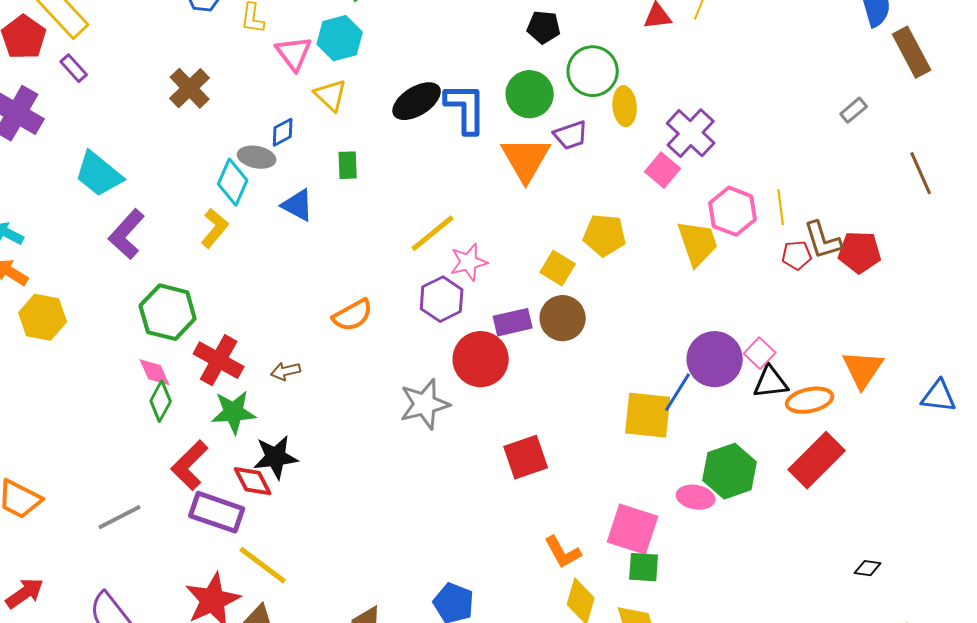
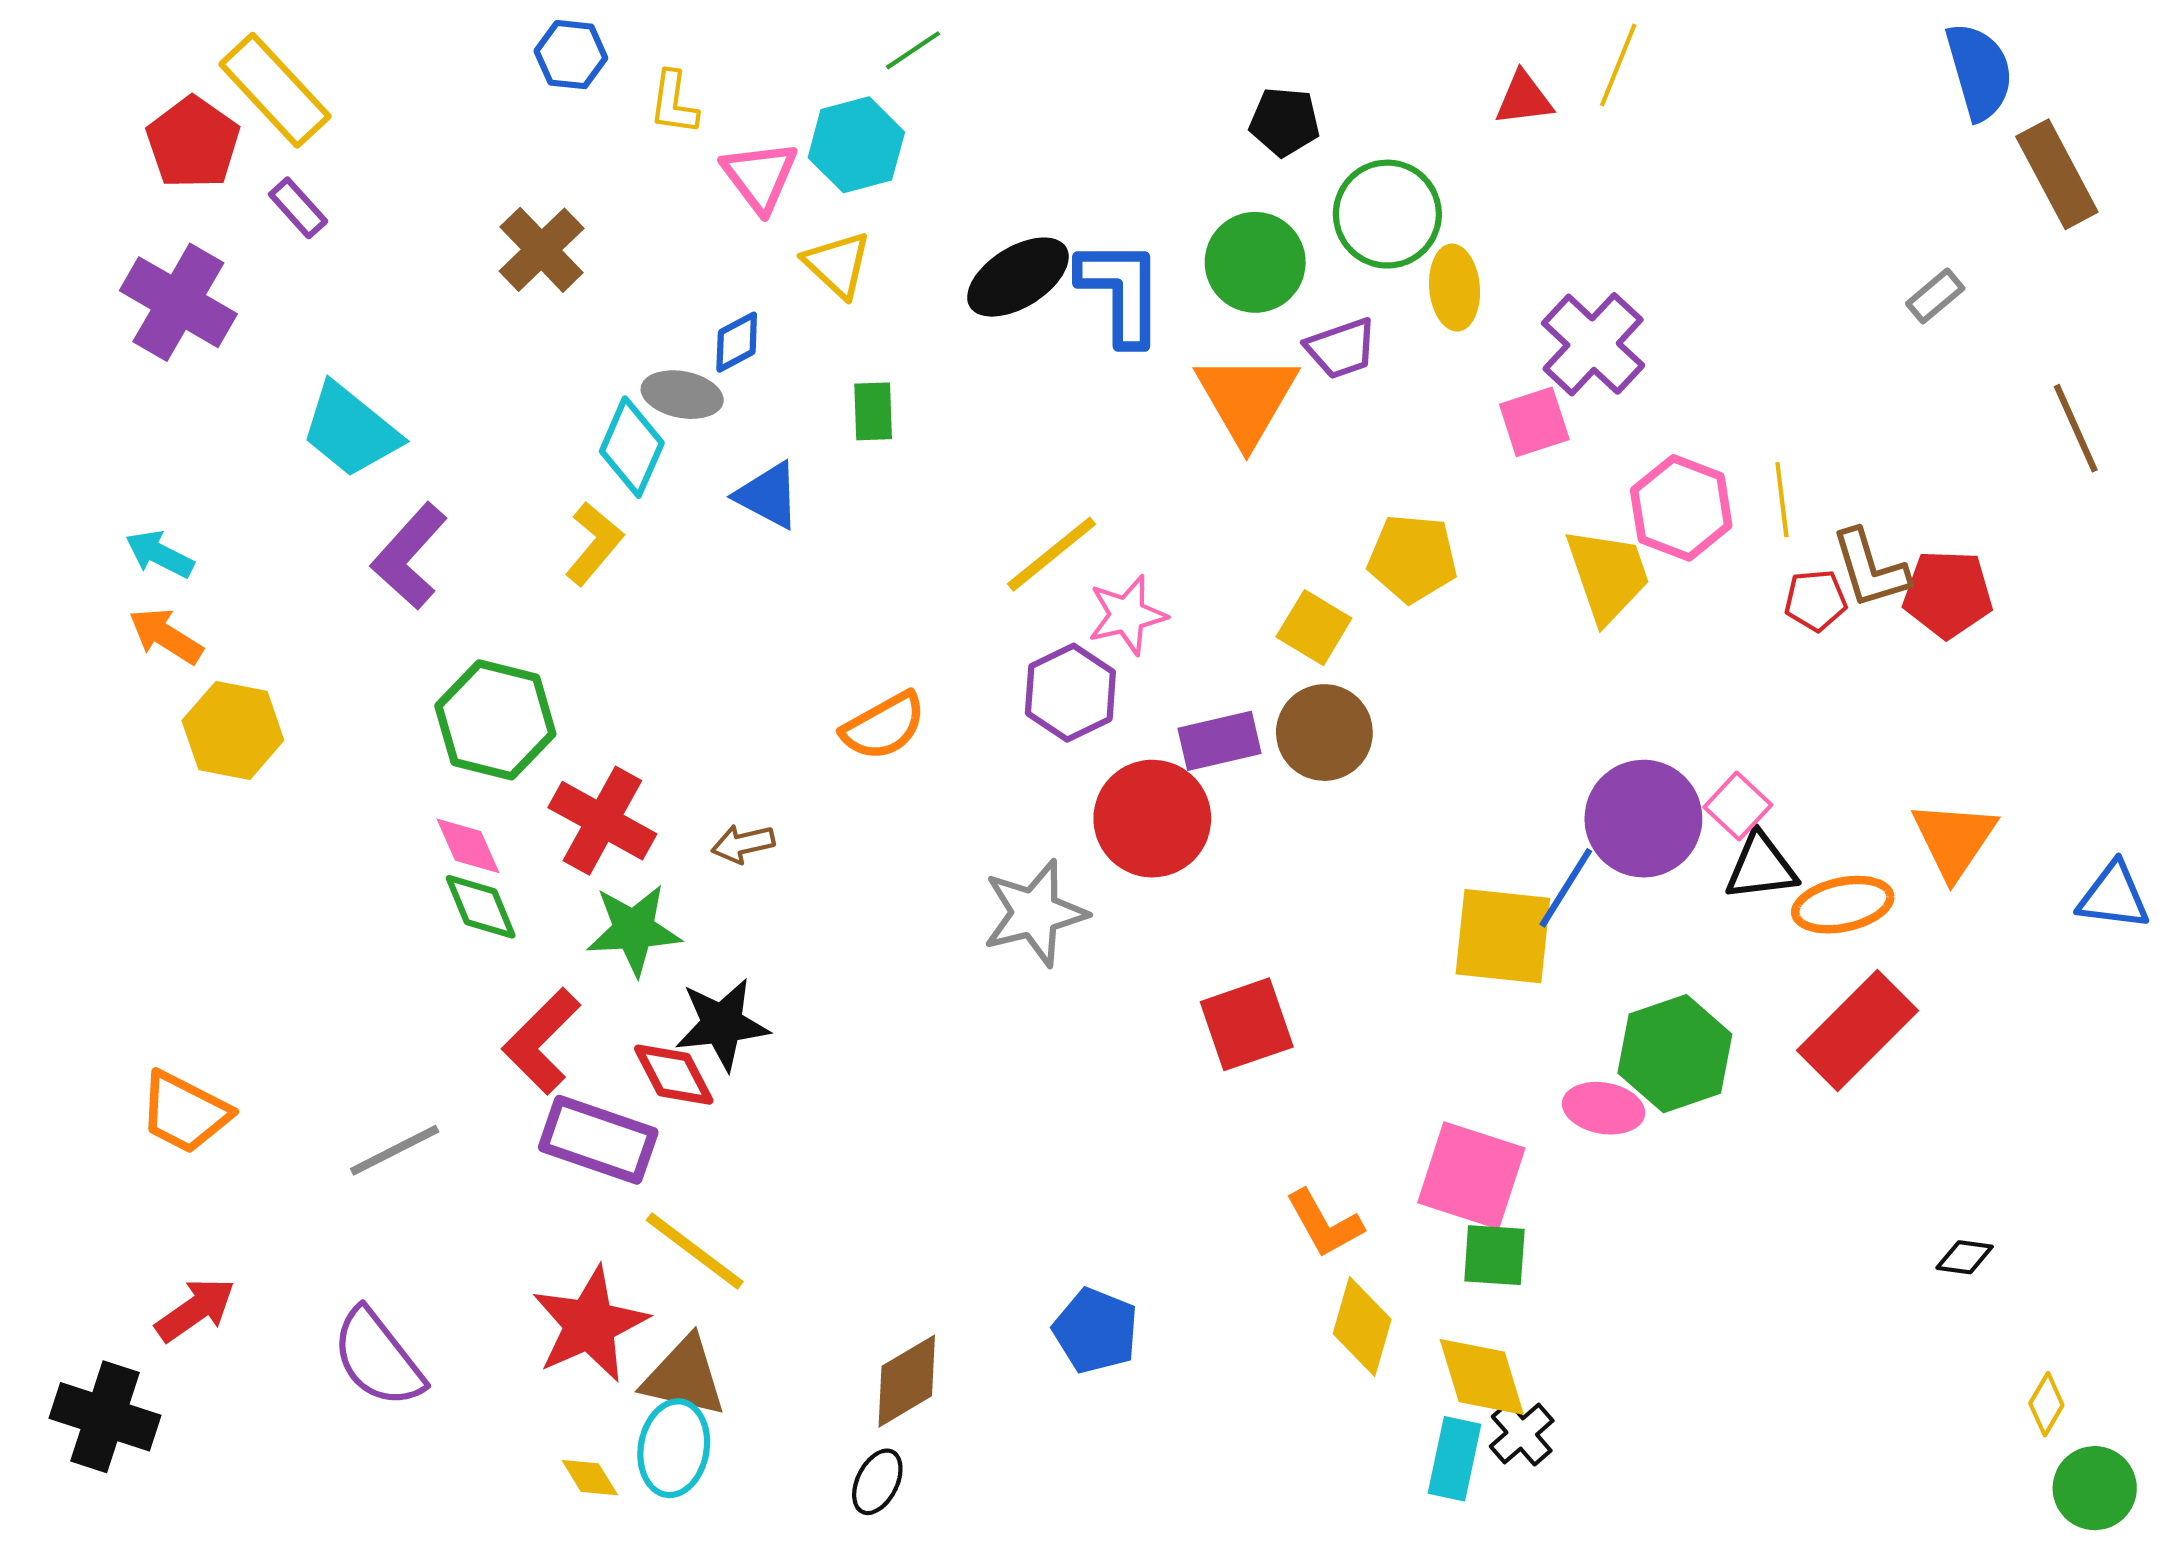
pink square: (663, 170) -> (1534, 422), turned 32
green diamond: (161, 401) -> (481, 907), turned -51

